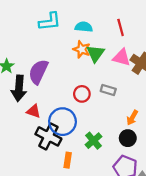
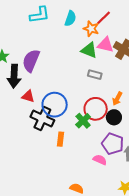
cyan semicircle: (84, 27) -> (70, 18), turned 105
red line: (121, 27) -> (104, 18), turned 63
orange star: (82, 49) -> (91, 29), moved
green triangle: (95, 53) -> (89, 50), moved, turned -42
red circle: (82, 94) -> (96, 109), moved, size x1.5

